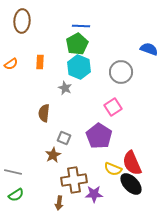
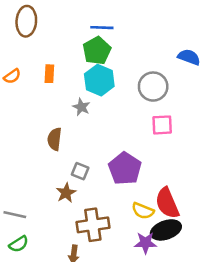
pink square: (113, 107) -> (162, 125), moved, turned 30
black ellipse: (131, 184) -> (166, 230), turned -65
purple star: (94, 194) -> (145, 243), moved

